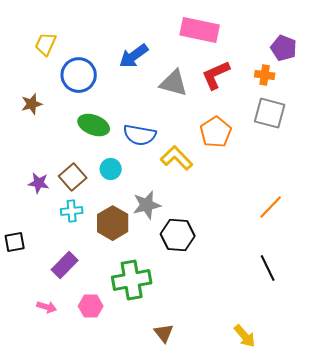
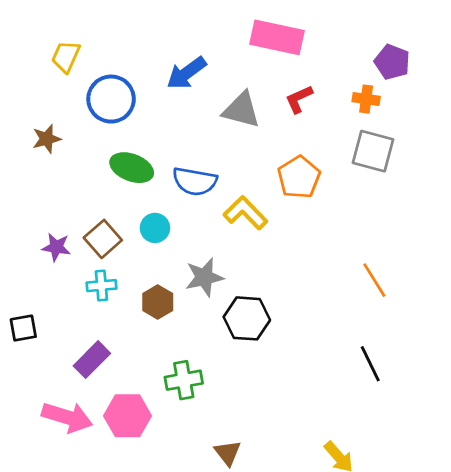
red L-shape: (216, 75) -> (299, 99), size x0.7
orange line: (271, 207) -> (374, 280), turned -76
brown hexagon: (113, 223) -> (158, 302), size x0.7
green cross: (132, 280) -> (184, 380), size x0.7
pink hexagon: (91, 306) -> (128, 416), size x1.4
pink arrow: (47, 307) -> (67, 417), size x1.8

